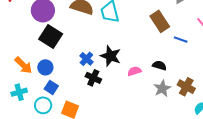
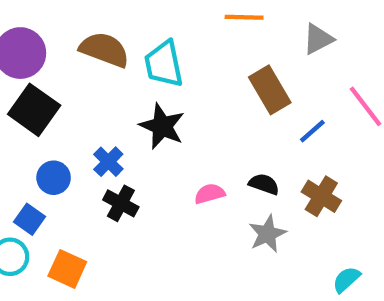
blue line: (181, 40) -> (312, 131), turned -64
black star: (111, 56) -> (162, 126), moved
blue circle: (45, 67) -> (54, 178), moved
brown cross: (186, 87) -> (321, 196), moved

